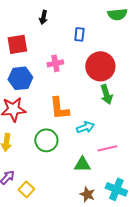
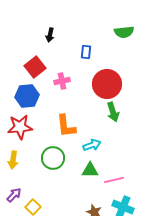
red square: (17, 44) -> (35, 67), moved, turned -30
pink line: (107, 148) -> (114, 180), moved
green triangle: (82, 164) -> (90, 170), moved

